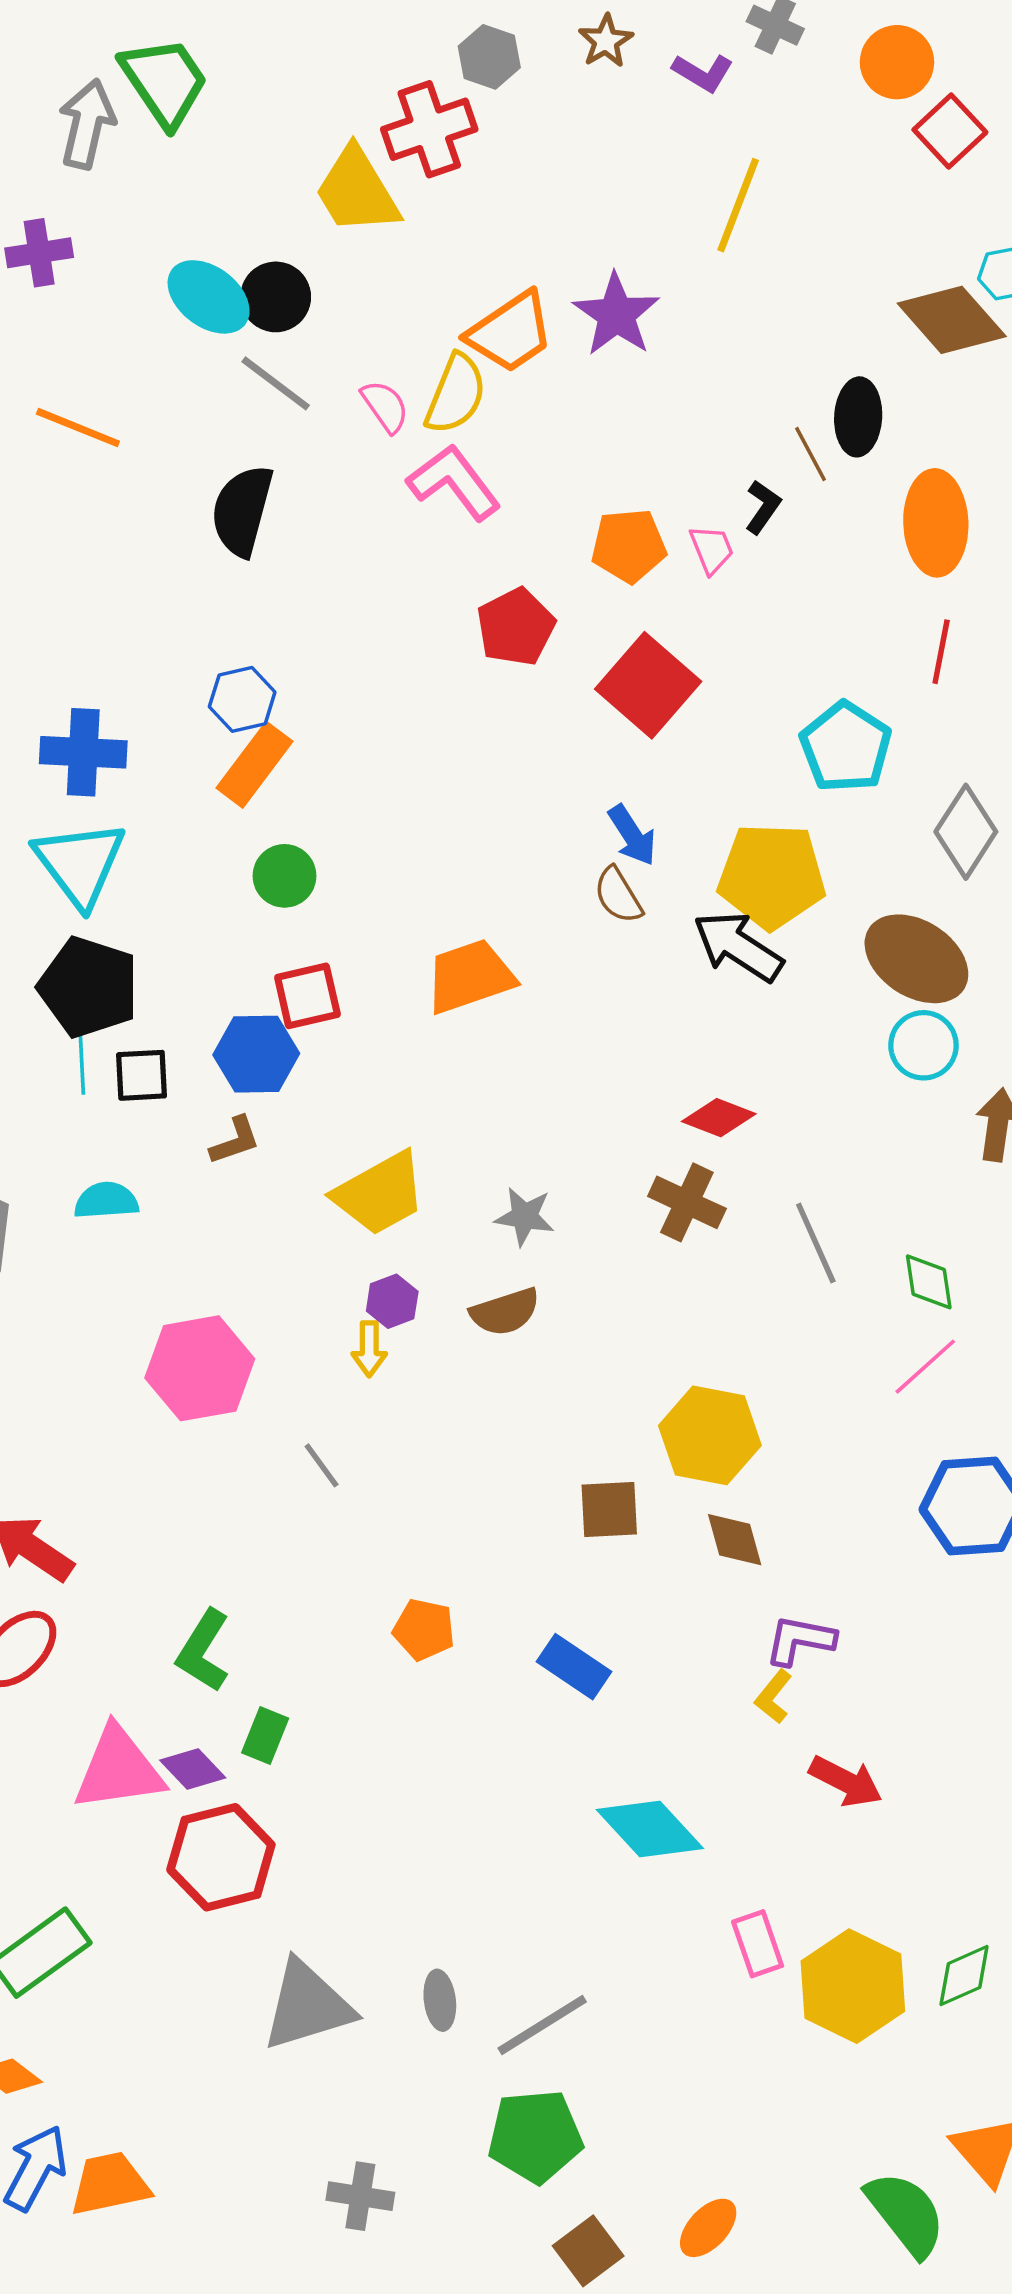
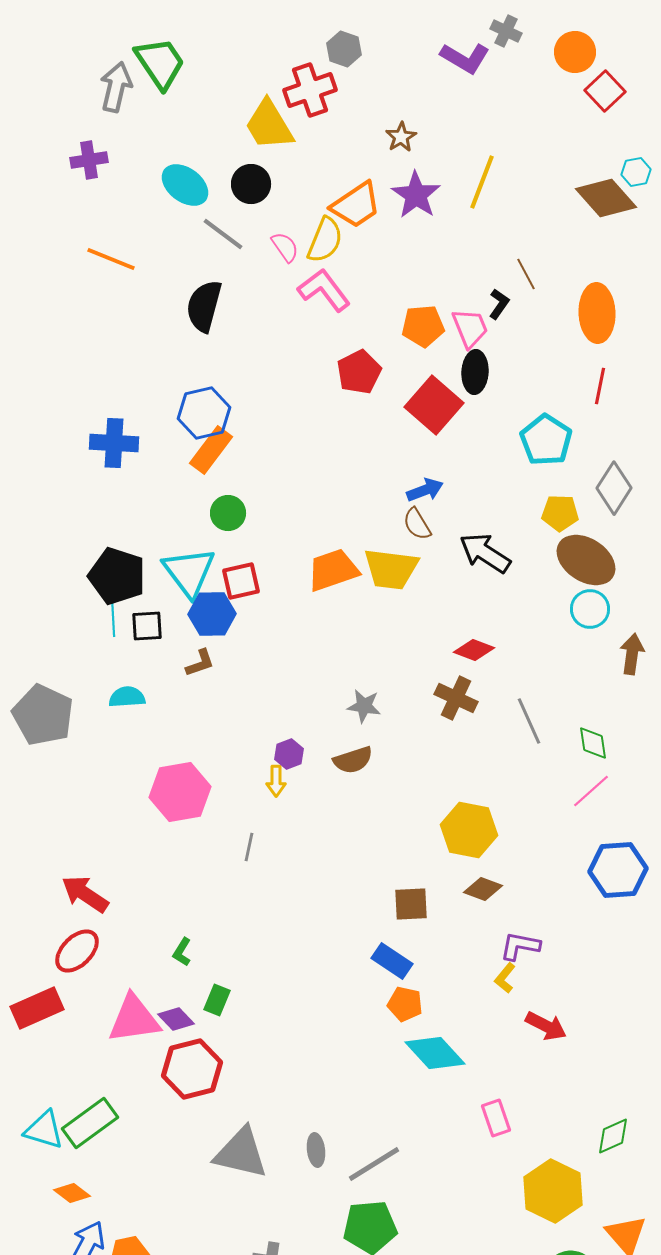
brown star: (606, 41) -> (401, 137), moved
purple L-shape: (703, 73) -> (465, 58), size x1.4
yellow line: (738, 205) -> (482, 182), moved
black circle: (276, 297) -> (251, 184), moved
black ellipse: (858, 417) -> (475, 372), moved
pink trapezoid: (712, 549) -> (470, 328), size x1.4
blue hexagon: (242, 699) -> (204, 413), size x1.4
blue arrow: (632, 835) -> (425, 490), turned -78
cyan triangle: (80, 864) -> (189, 572), moved
yellow pentagon: (772, 876) -> (560, 513), moved, size x0.6
yellow trapezoid: (380, 1194) -> (391, 569), moved, turned 36
gray line: (322, 1465) -> (249, 847), turned 48
brown square: (609, 1510) -> (411, 904), moved
brown diamond: (735, 1540) -> (483, 889), turned -54
orange pentagon: (424, 1630) -> (405, 1004), moved
green L-shape: (203, 1651) -> (182, 952), size x0.6
yellow hexagon: (853, 1986) -> (553, 1191), moved
gray triangle: (307, 2006) -> (241, 1153), turned 30

